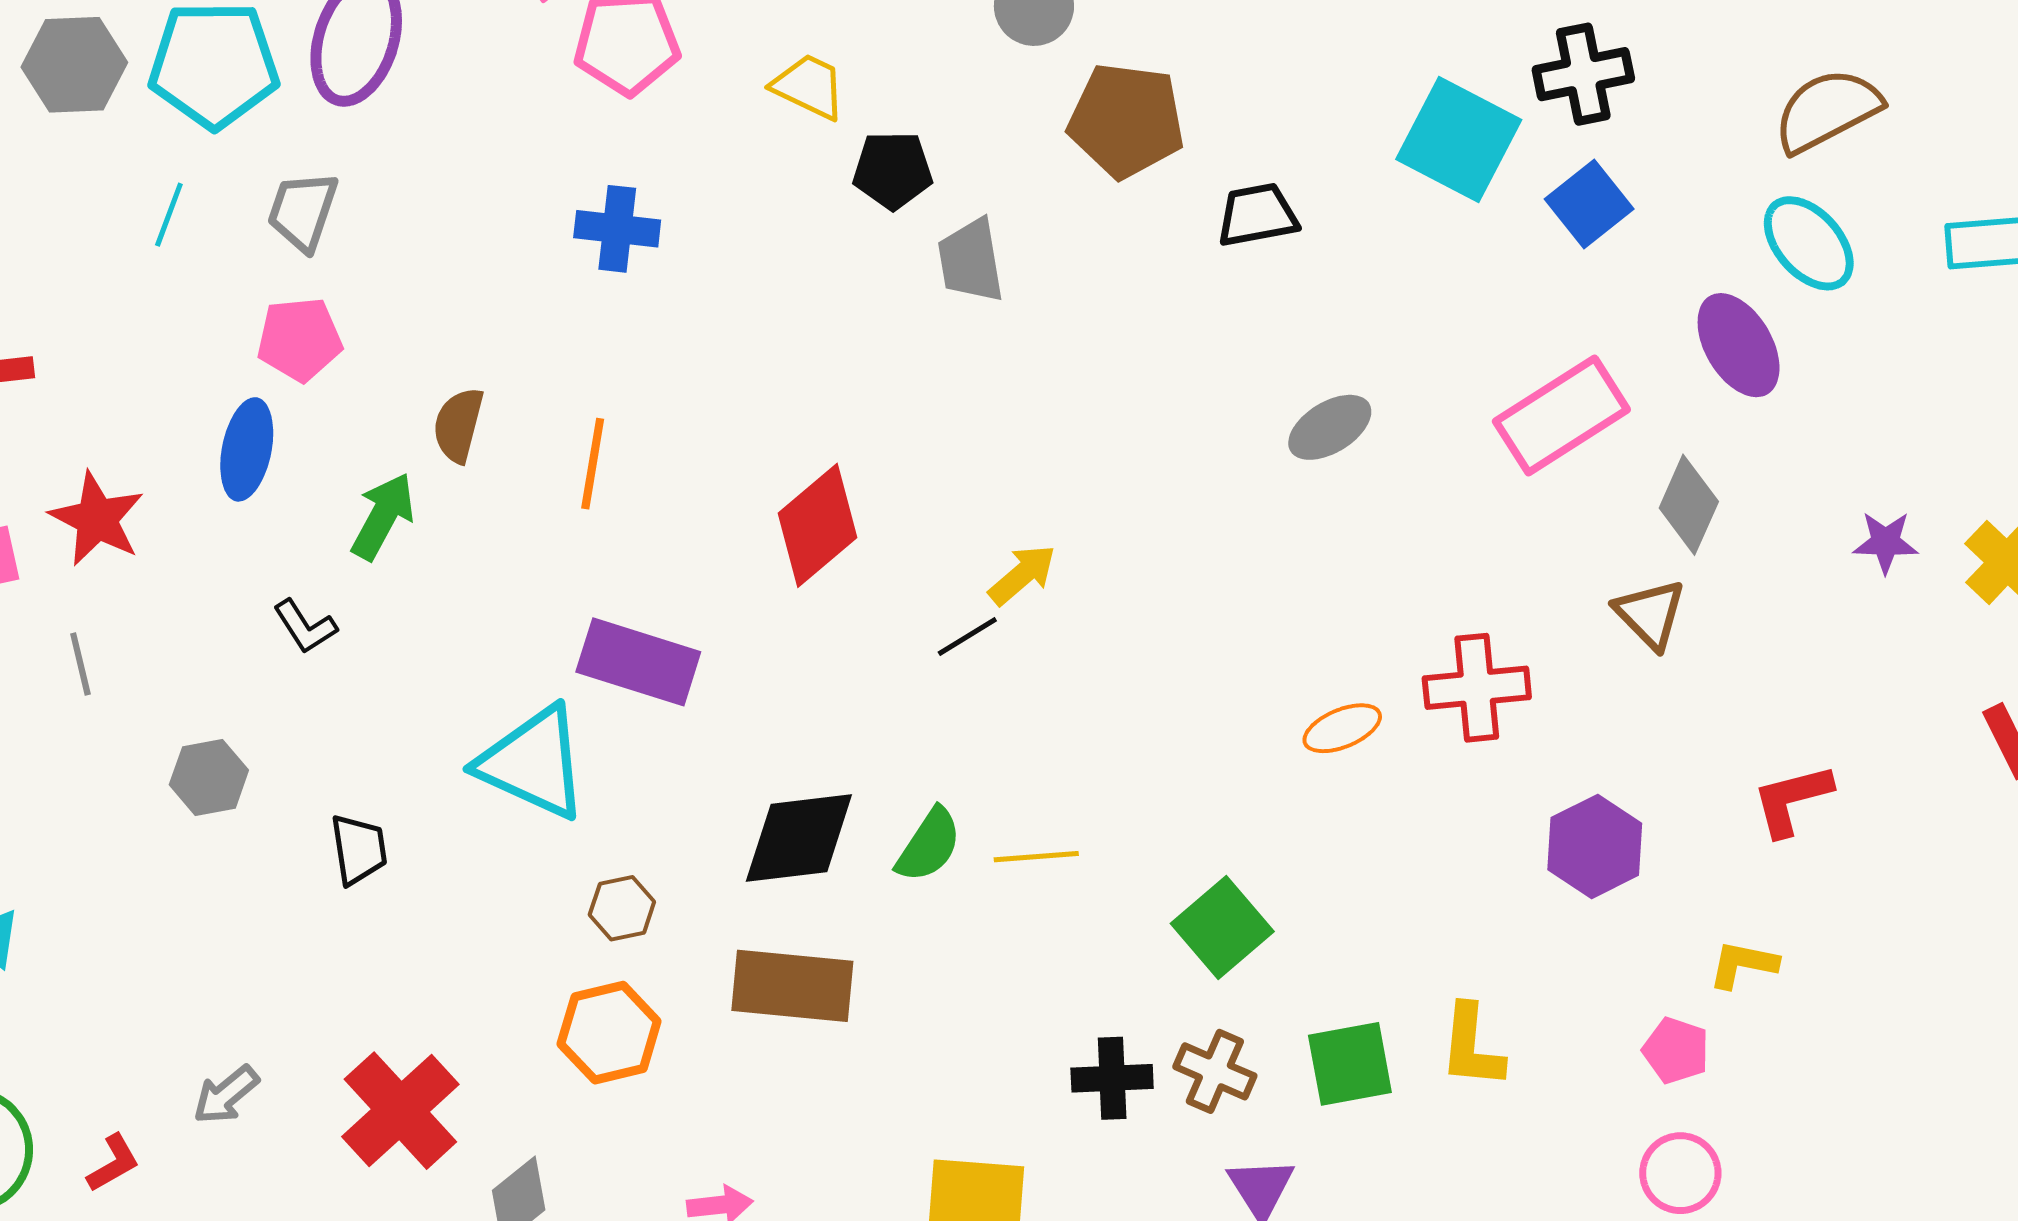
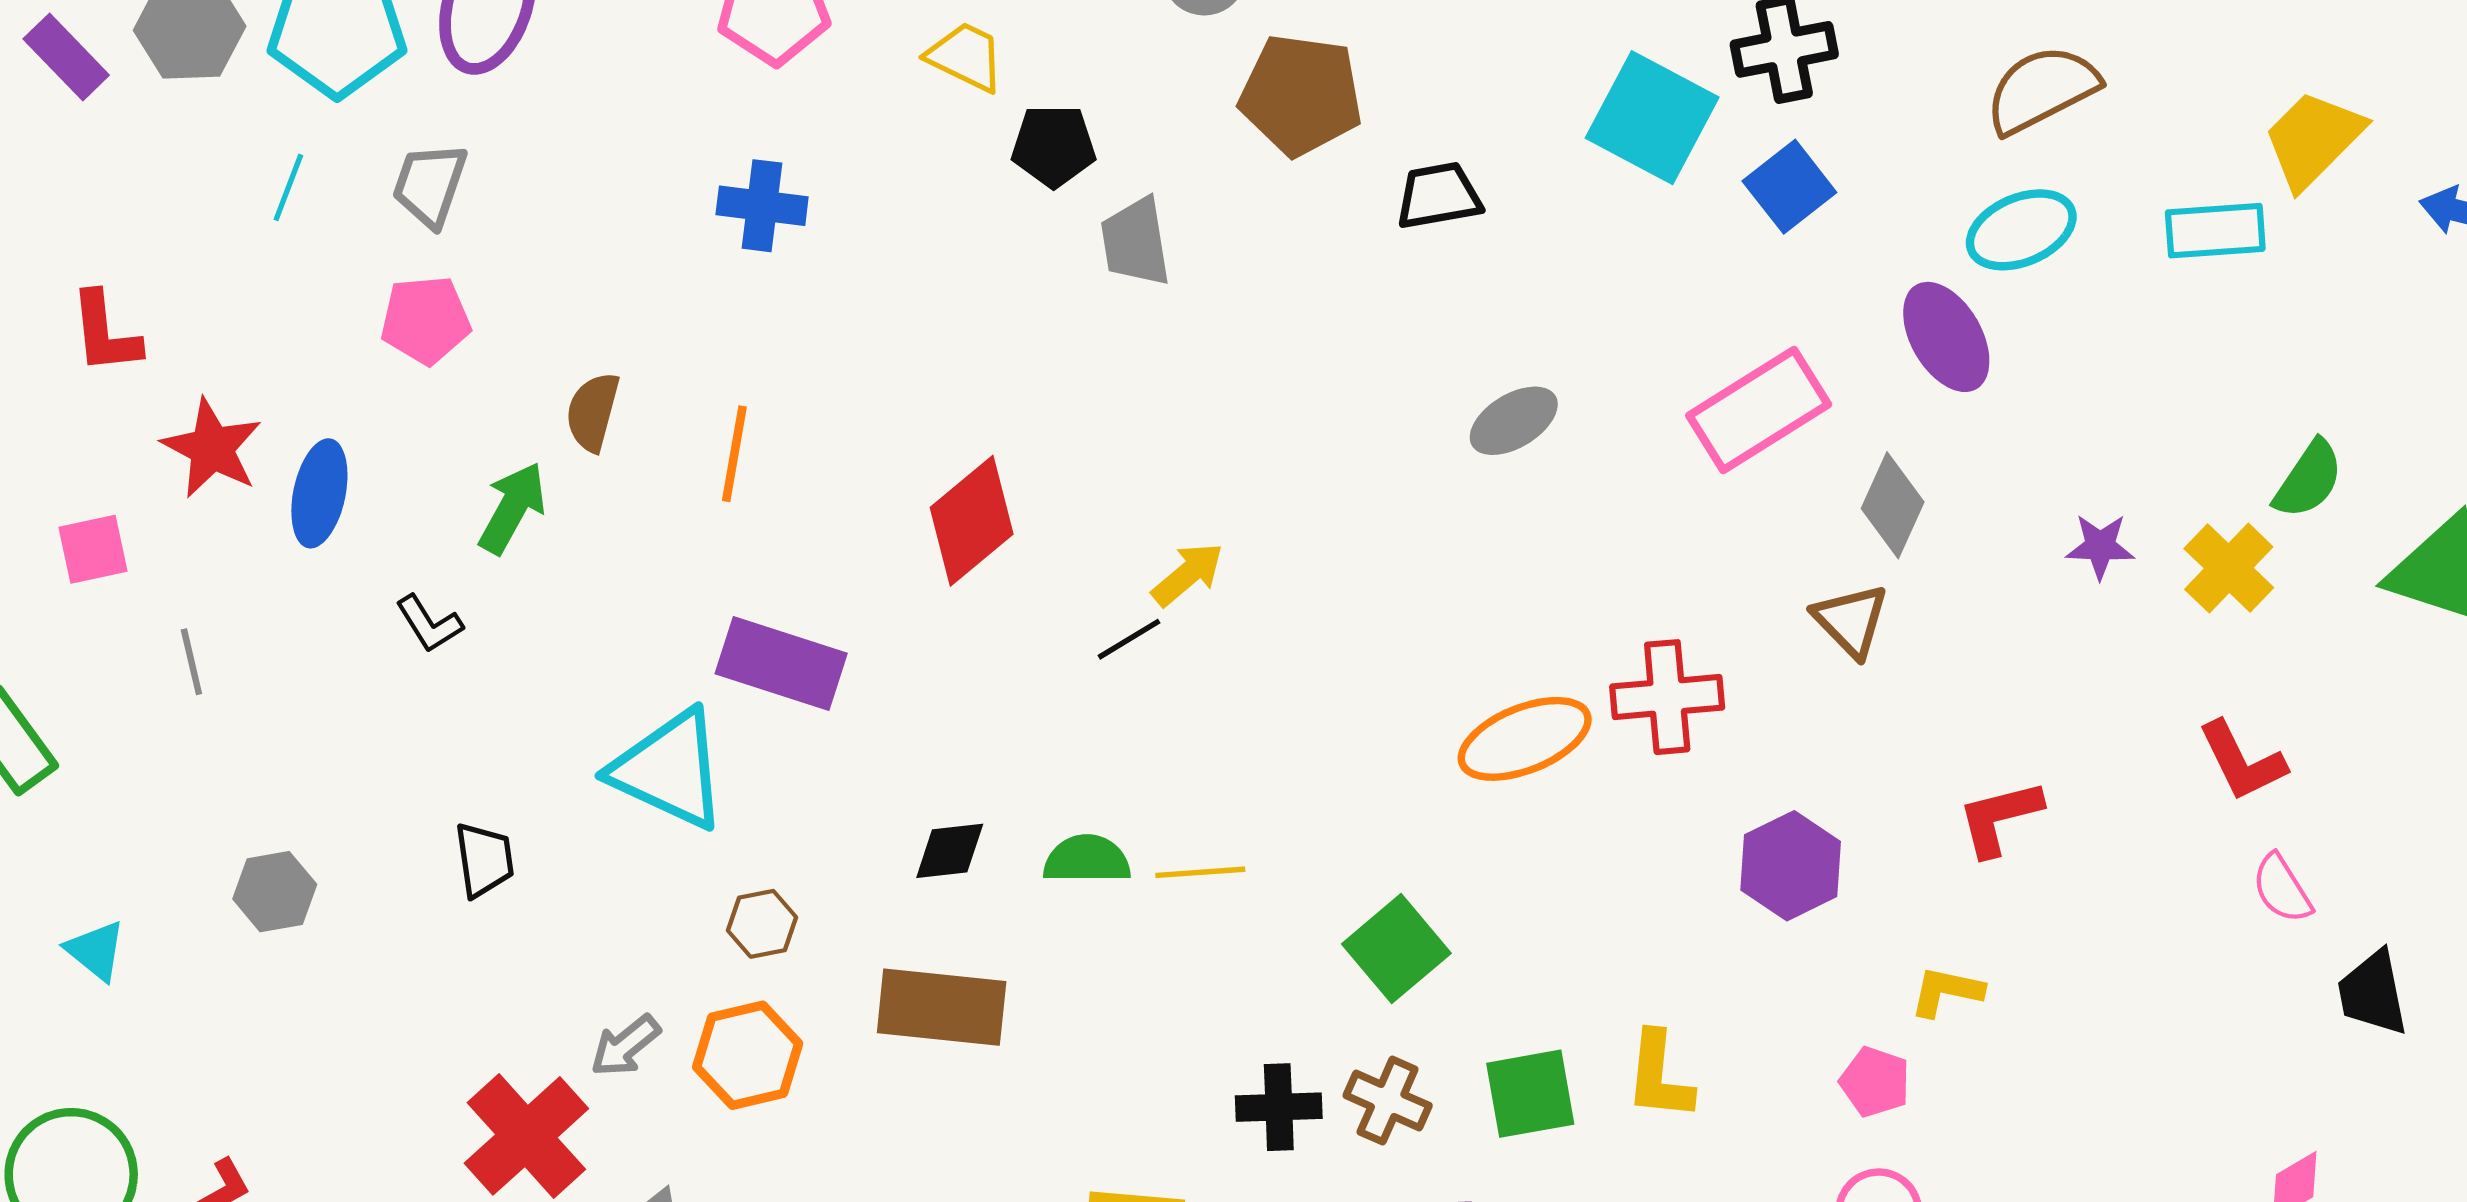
cyan ellipse: (1809, 243) -> (2021, 230), turned -72
blue ellipse: (247, 449) -> (319, 493), moved
red star: (97, 519) -> (212, 448), moved
orange ellipse: (1342, 728) -> (1525, 739), size x1.6
gray hexagon: (209, 777) -> (275, 892), moved
black diamond: (799, 838) -> (950, 851), size x0.6
green semicircle: (929, 845) -> (1087, 859), turned -124
gray arrow: (226, 1095) -> (625, 1046), moved

